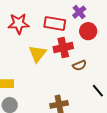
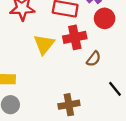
brown semicircle: (79, 65) -> (94, 59), turned -32

